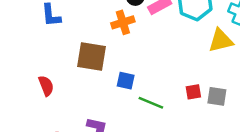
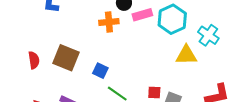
brown square: (92, 56) -> (66, 58), moved

